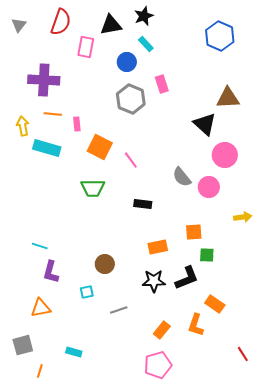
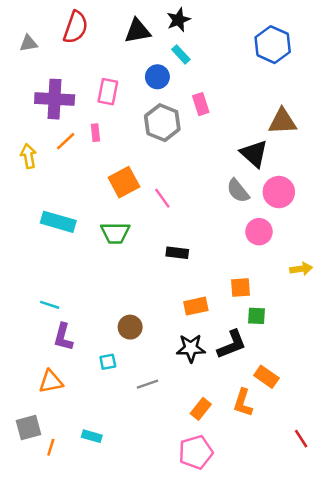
gray triangle: (19, 25) -> (29, 43), moved, turned 42
pink rectangle: (86, 47) -> (108, 92), moved
orange line: (53, 114) -> (66, 141), turned -48
pink rectangle: (77, 124) -> (95, 133), moved
orange square: (100, 147) -> (124, 182), turned 35
cyan rectangle: (47, 148) -> (58, 222), moved
gray semicircle: (182, 177) -> (238, 191), moved
orange line: (40, 371) -> (51, 447), moved

